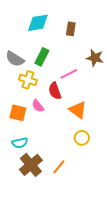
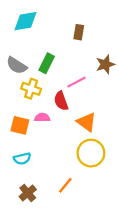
cyan diamond: (38, 23) -> (26, 21), moved
brown star: (95, 58) -> (105, 64), turned -30
pink semicircle: (38, 106) -> (42, 118), turned 128
yellow circle: (82, 138) -> (91, 153), size x1.6
brown cross: (31, 165) -> (28, 193), moved, size x0.7

